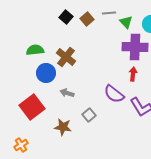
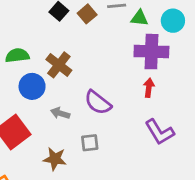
green triangle: (126, 22) -> (139, 18), turned -40
purple semicircle: (114, 94) -> (98, 102), moved
gray square: (89, 115) -> (90, 143), turned 32

